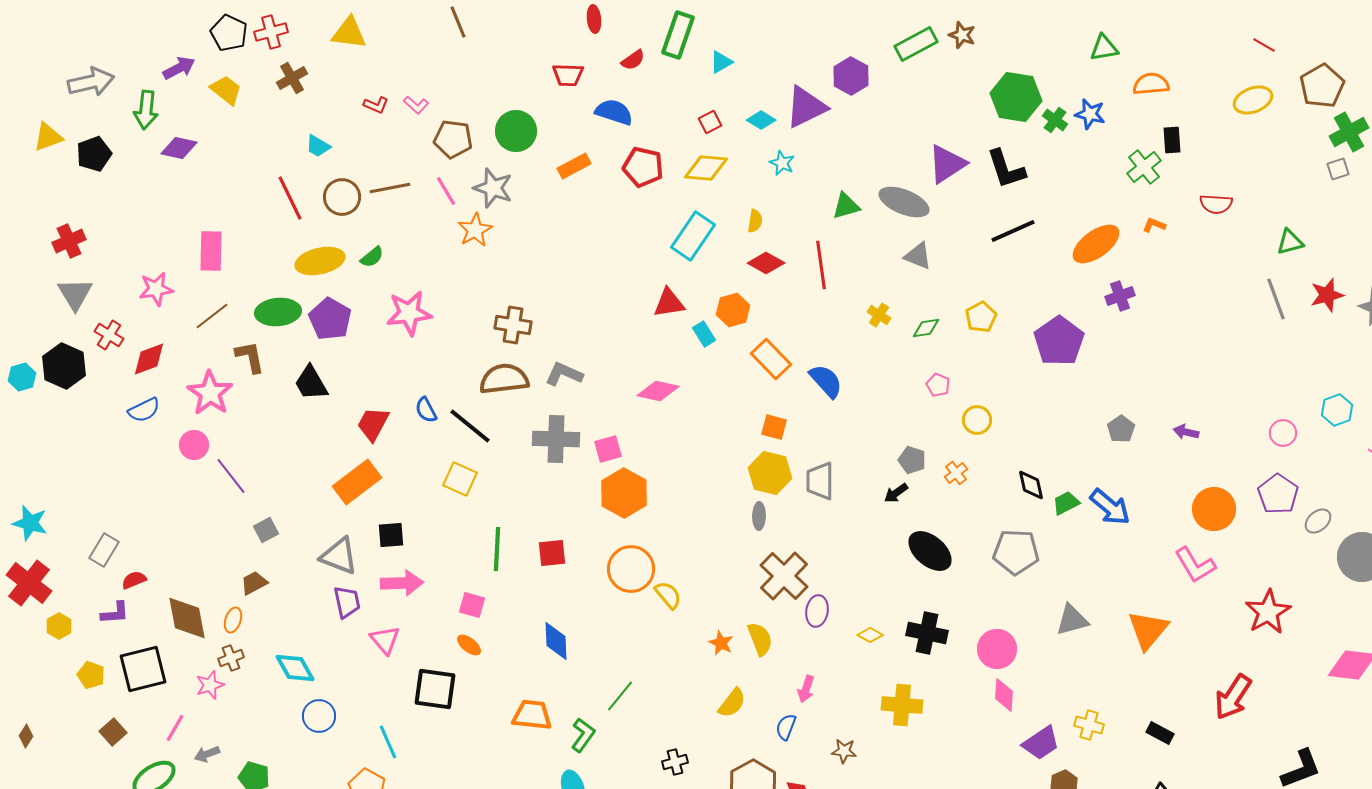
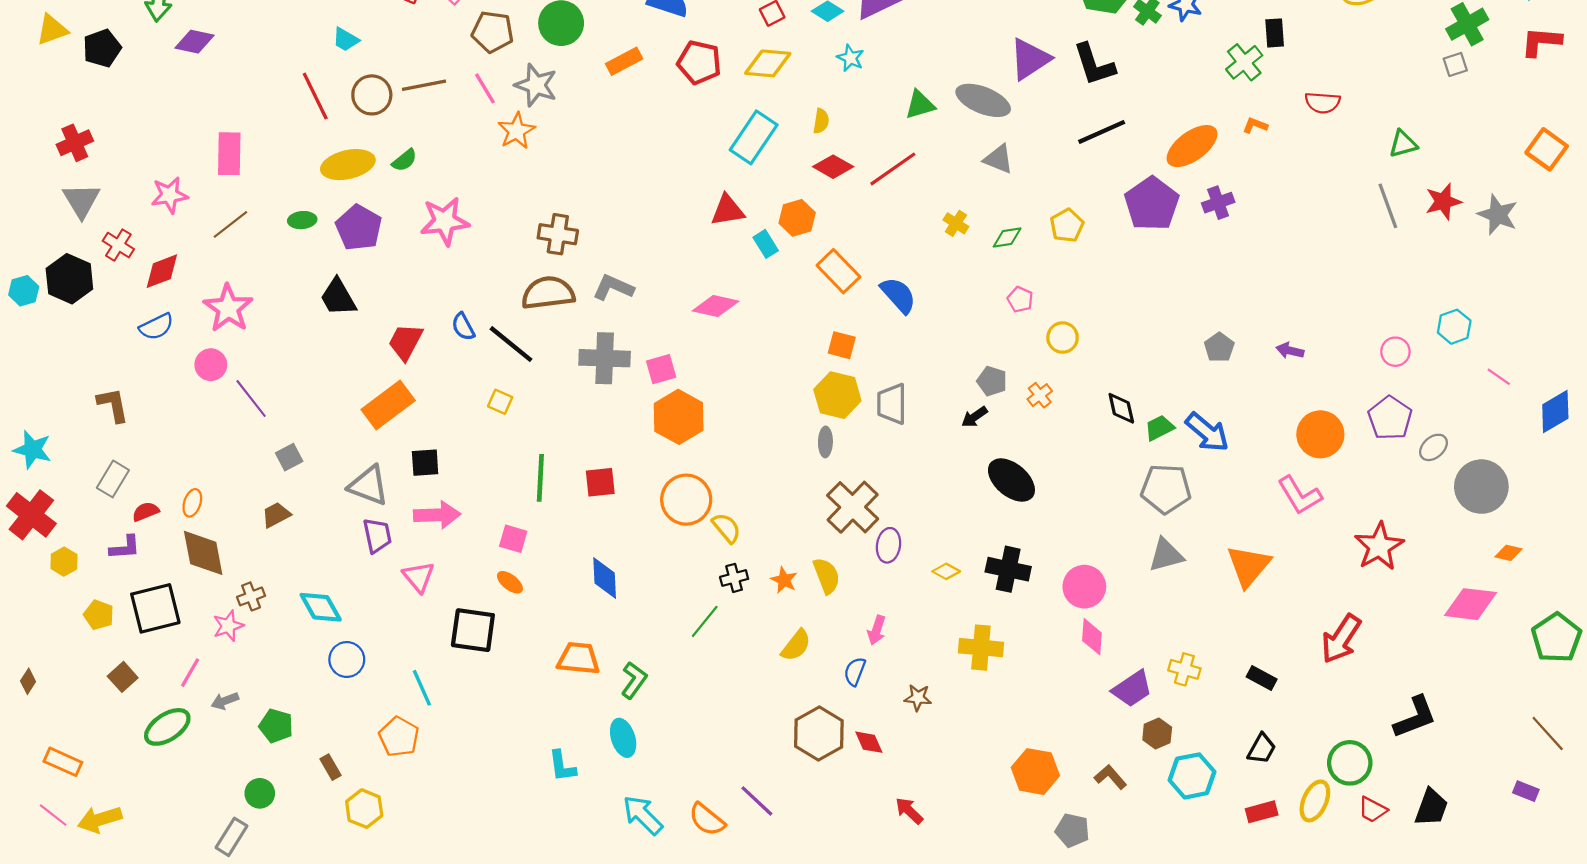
red line: (821, 265) -> (893, 169), turned 63
green ellipse: (278, 312) -> (302, 220), size x0.6
purple pentagon: (1059, 341) -> (1152, 204), moved
brown L-shape: (250, 357) -> (113, 405), moved
yellow square: (460, 479) -> (500, 402), size x0.7
gray pentagon: (1016, 552) -> (1166, 489), moved
orange ellipse: (233, 620) -> (192, 503), moved
green line: (620, 696) -> (705, 621), moved
black cross: (675, 762) -> (734, 578), moved

